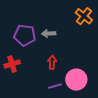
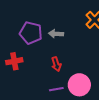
red arrow: (52, 62) -> (56, 64), turned 152

